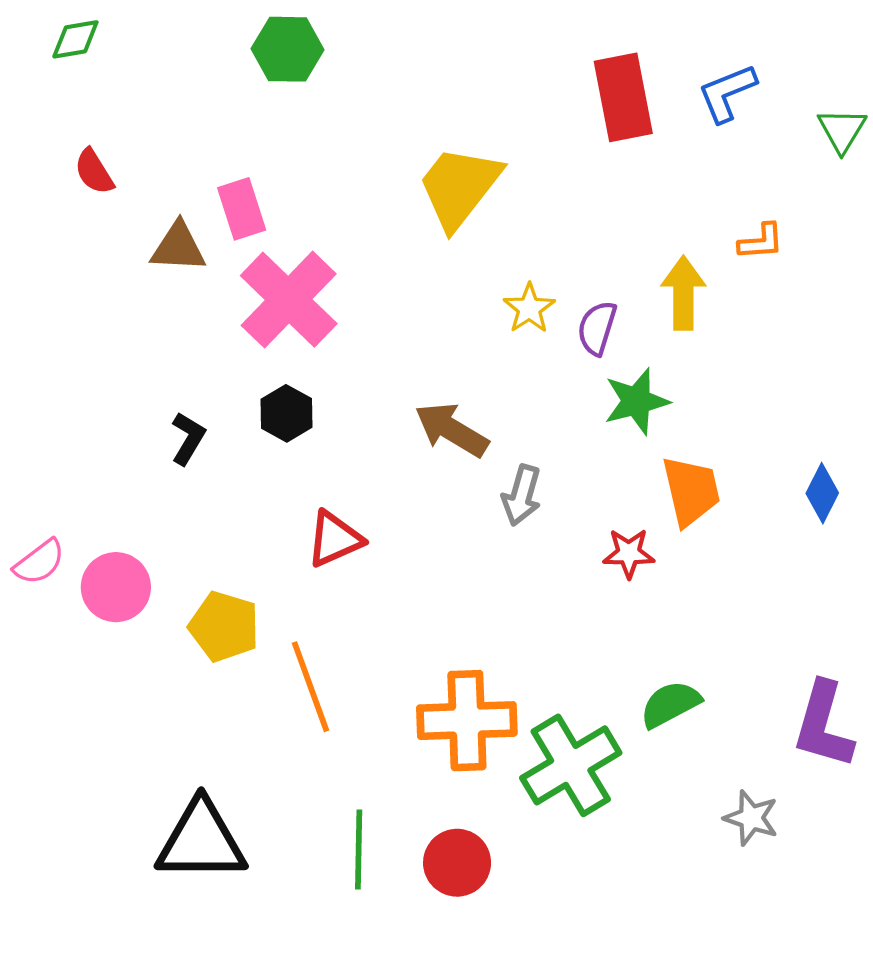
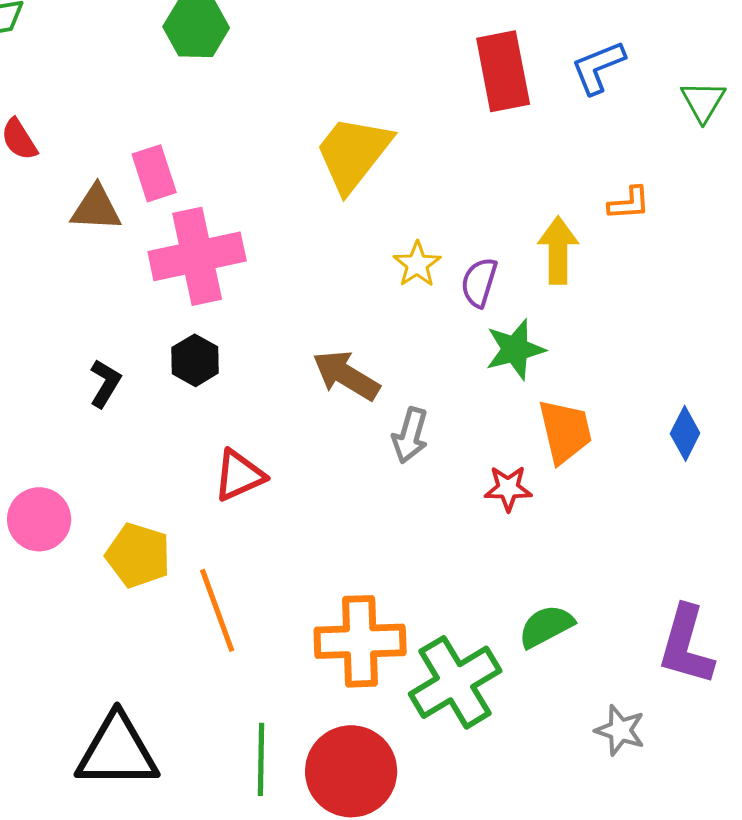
pink cross: (289, 300) -> (197, 256), turned 34
red circle: (457, 863) -> (351, 771), size x1.5

